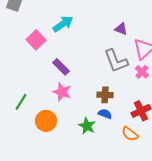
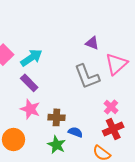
cyan arrow: (63, 24) -> (31, 58), moved
pink cross: (142, 72) -> (111, 107), moved
brown cross: (105, 95) -> (56, 117), moved

